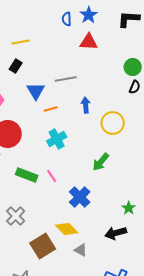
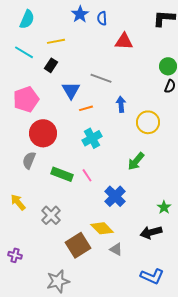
blue star: (89, 15) -> (80, 14), moved
gray line: (66, 79) -> (101, 78), turned 30

